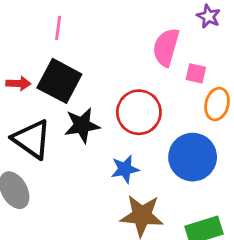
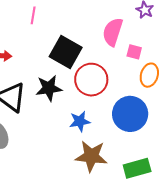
black square: (59, 81) -> (66, 52), moved

